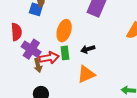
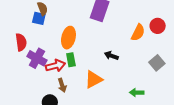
black arrow: (88, 49) -> (111, 56), moved, turned 40
brown arrow: (38, 65) -> (62, 85), moved

